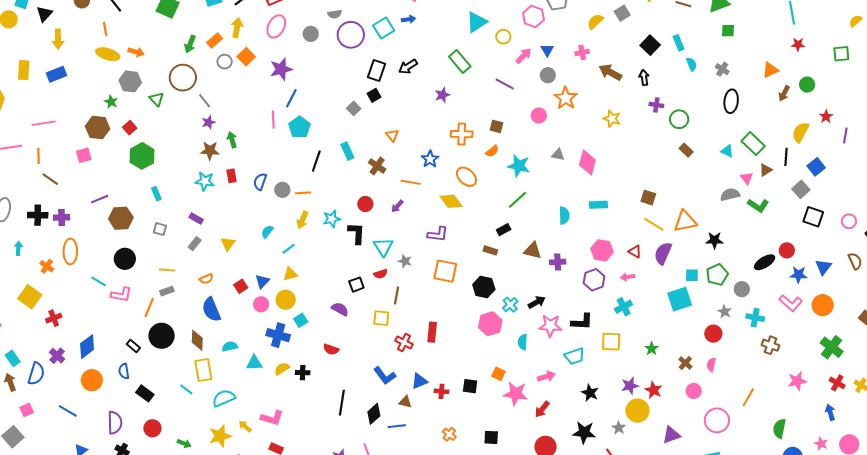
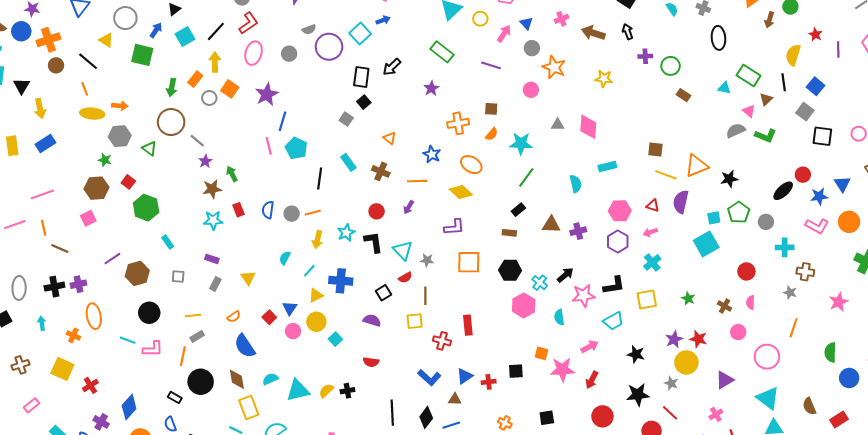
gray star: (725, 312) -> (790, 293), moved
blue cross: (278, 335) -> (341, 281), moved
cyan triangle: (254, 363) -> (298, 390), size x1.4

